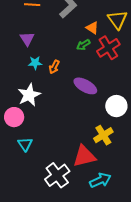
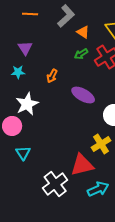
orange triangle: (92, 28) -> (83, 32), moved
cyan star: (35, 63) -> (18, 72), moved

